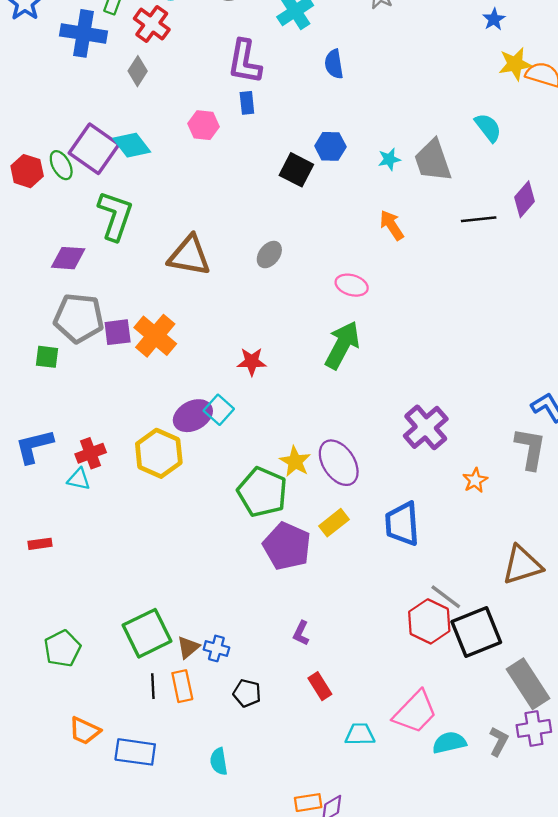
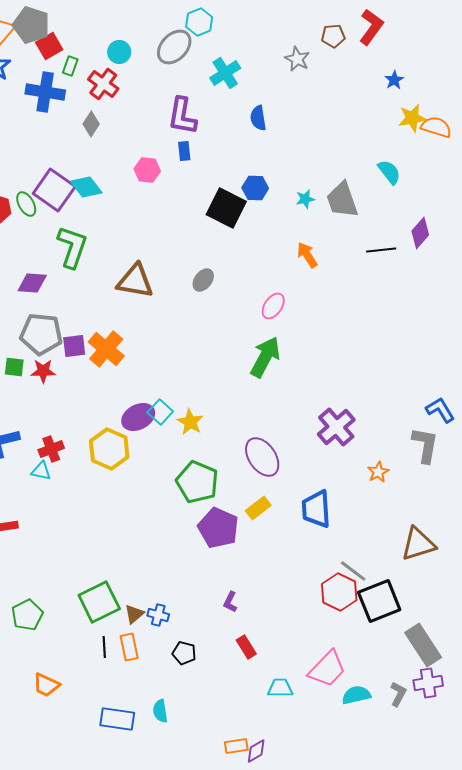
black square: (296, 170) -> (226, 208), size x1.4
pink ellipse: (352, 285) -> (273, 306), turned -72
red star: (252, 362) -> (43, 371), moved
yellow star: (295, 462) -> (190, 422), moved
blue rectangle: (135, 752) -> (117, 719), moved

